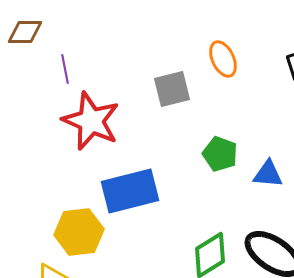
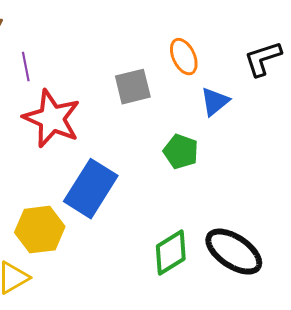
blue triangle: (268, 174) -> (215, 102), moved, turned -44
blue rectangle: (130, 191) -> (91, 189), turned -44

